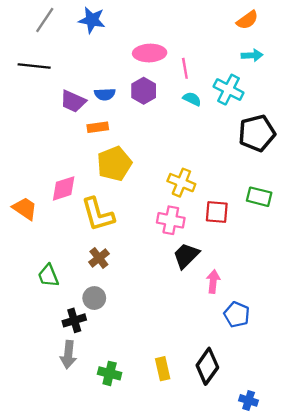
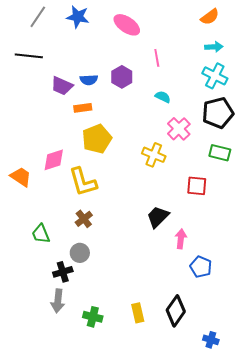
pink ellipse: (150, 53) -> (127, 25), moved, turned 36
cyan cross: (229, 90) -> (215, 76), moved
cyan semicircle: (192, 99) -> (163, 97), moved
green rectangle: (259, 197) -> (220, 153), moved
red square: (217, 212) -> (197, 186), moved
pink cross: (171, 220) -> (179, 129), moved, turned 35

